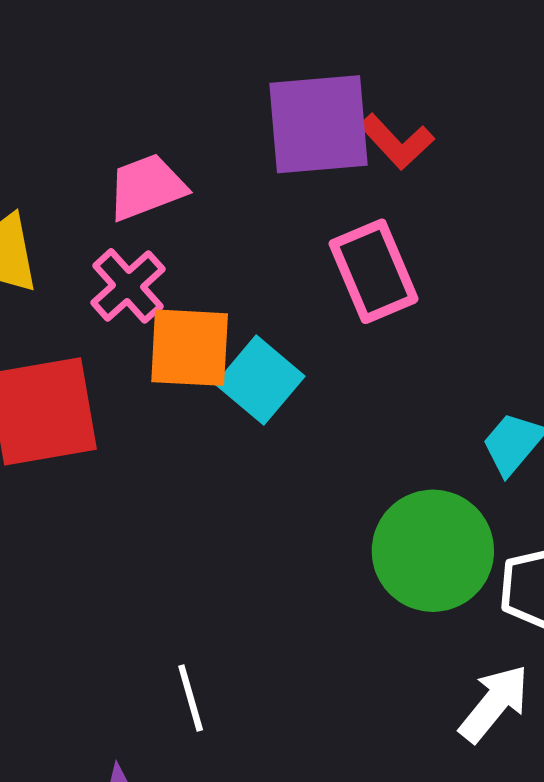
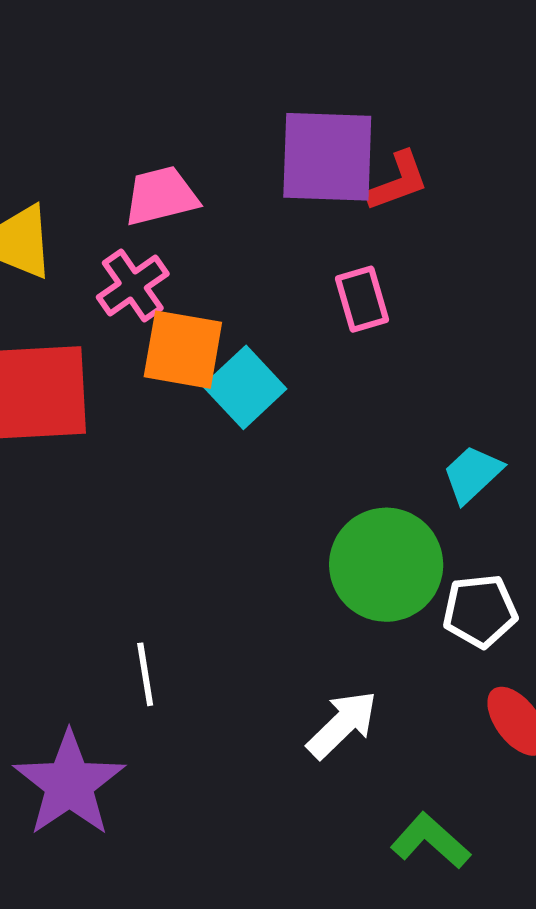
red L-shape: (397, 142) -> (398, 181), turned -74
pink rectangle: (374, 271) -> (362, 299), size x0.7
white arrow: (494, 703) -> (342, 725), moved

